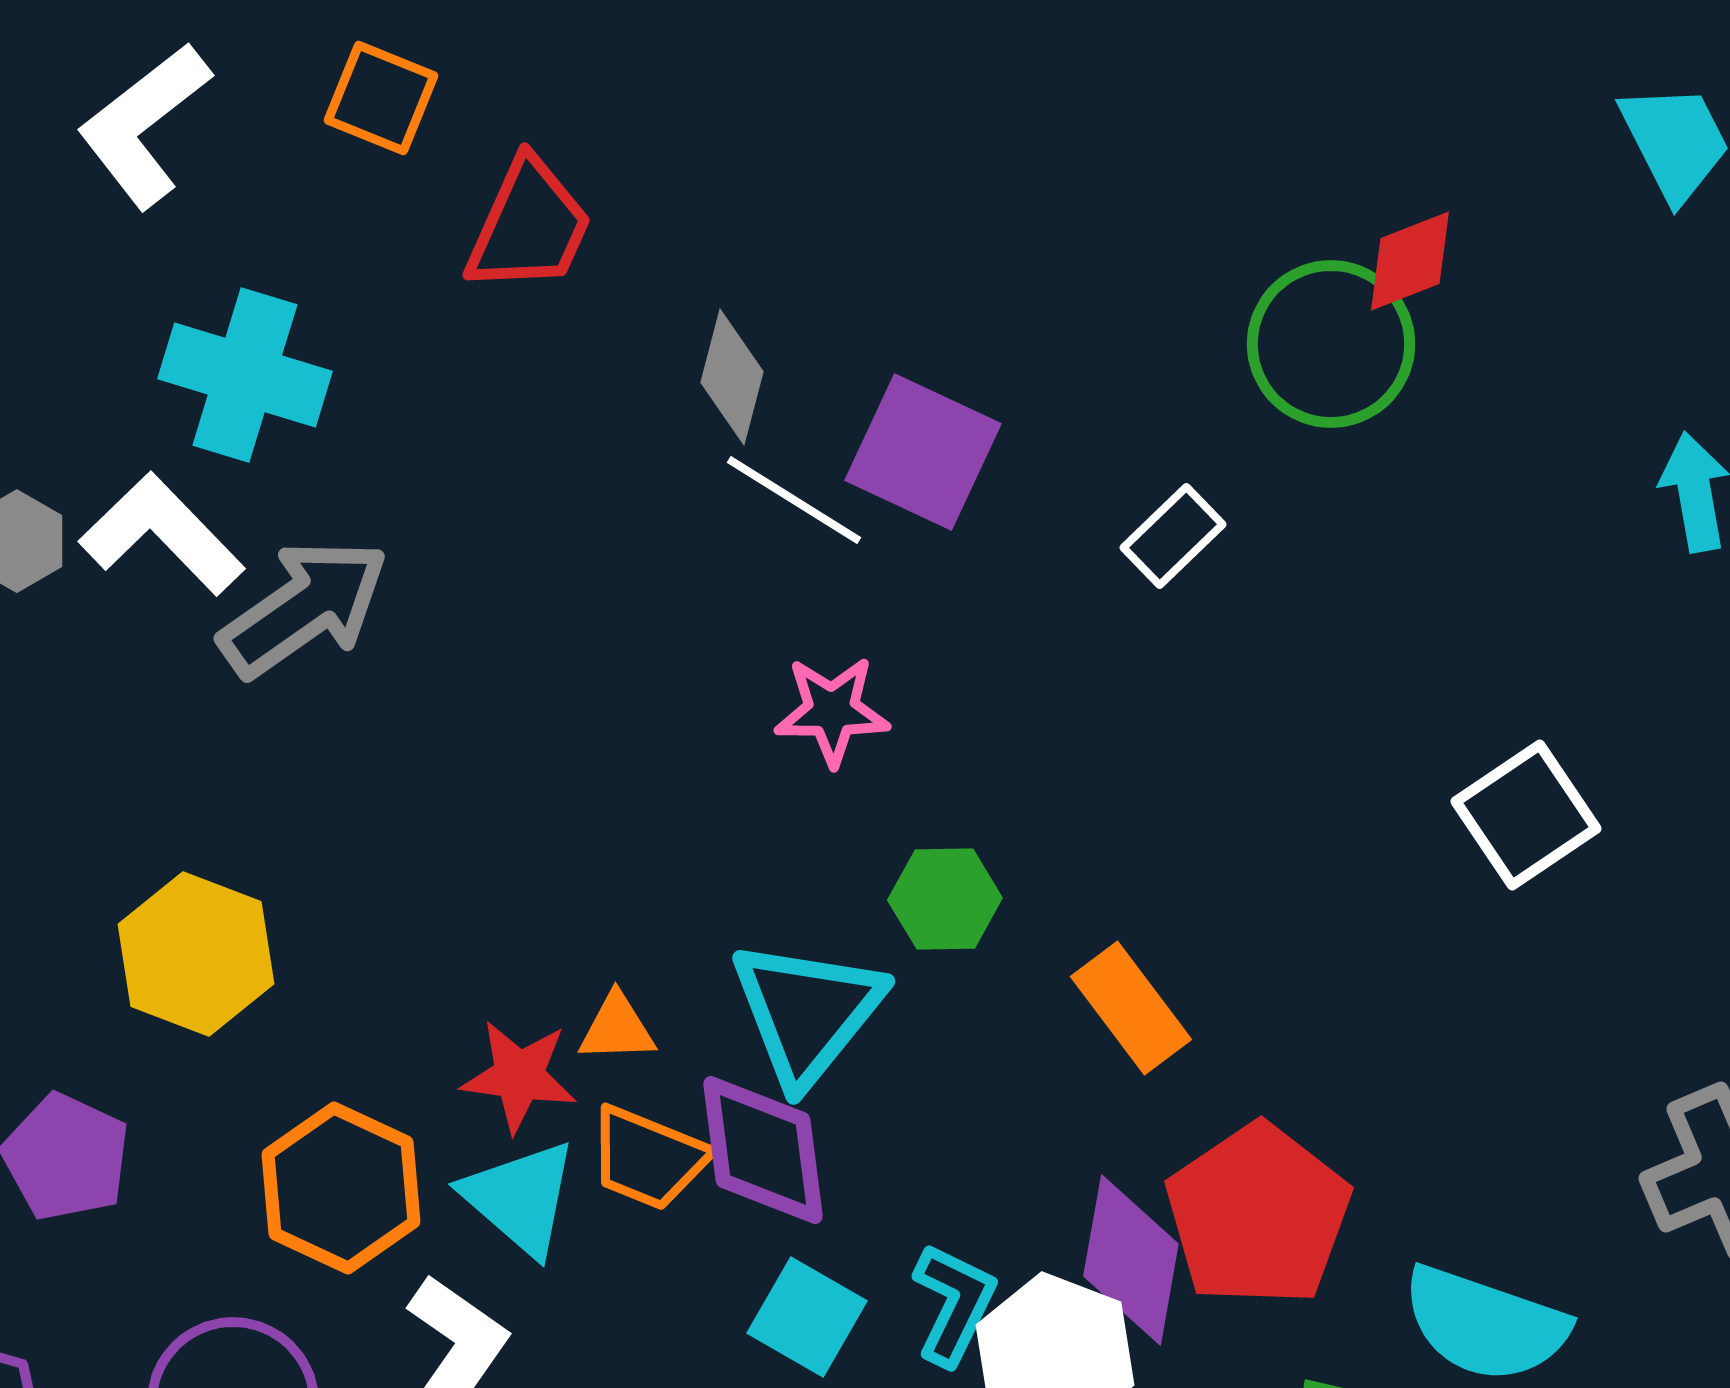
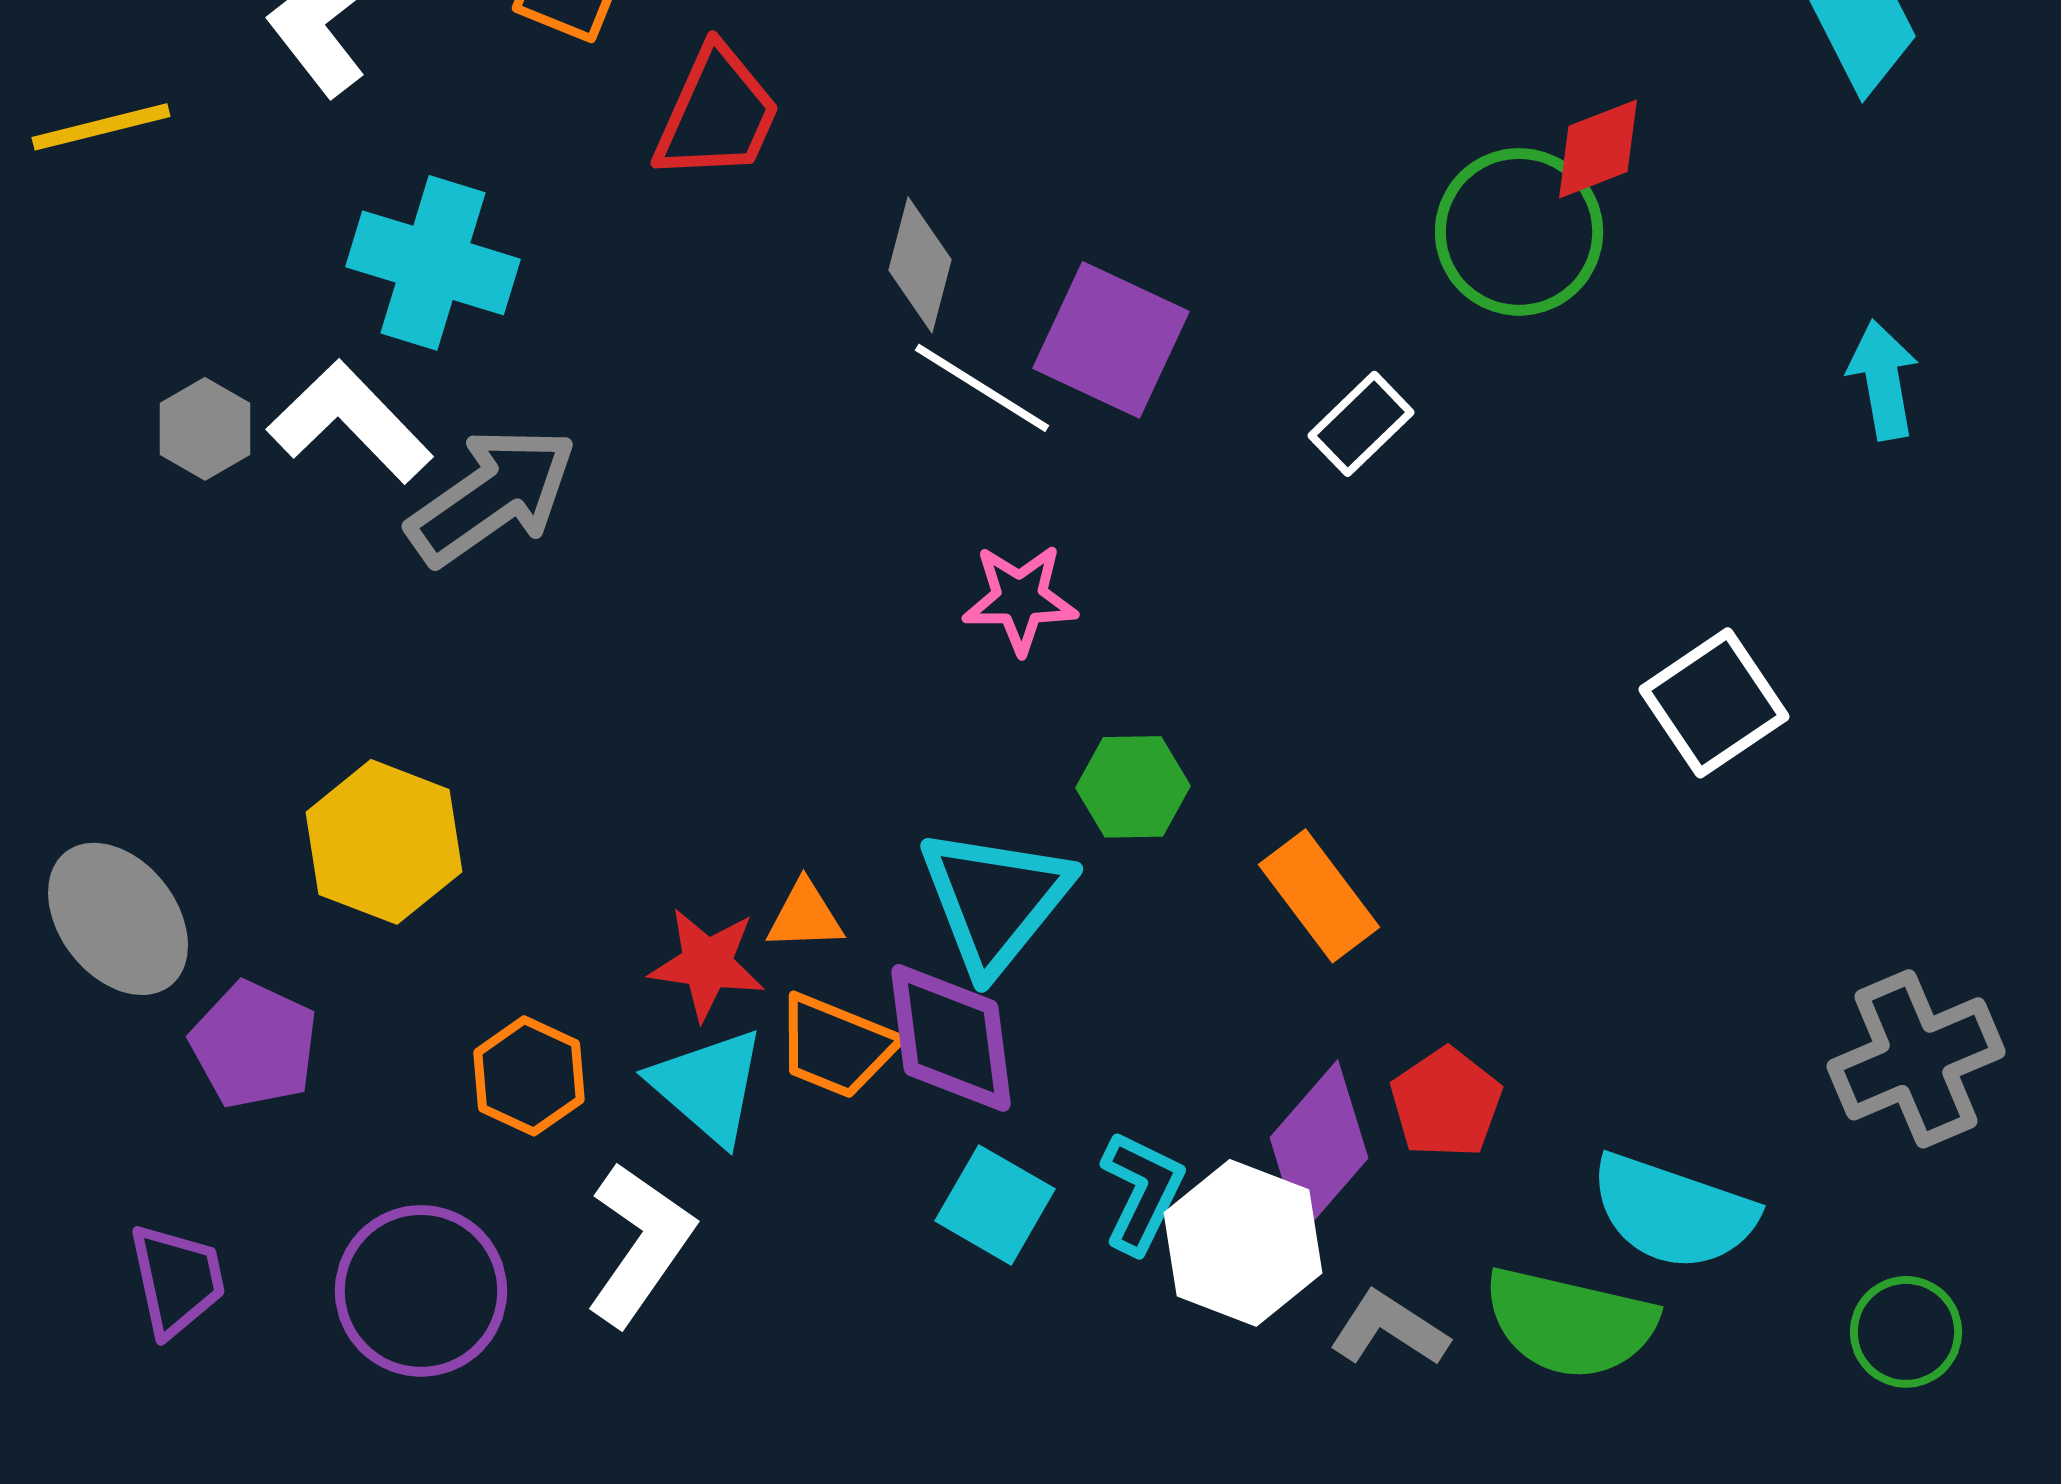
orange hexagon: (341, 1188) -> (529, 1076), size x0.7
red pentagon: (1258, 1215) -> (1446, 1103), size x0.6
purple diamond: (1131, 1260) -> (1319, 1148), turned 31

